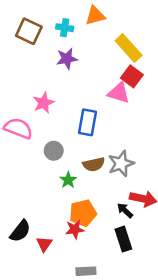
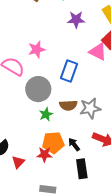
purple star: (67, 59) -> (76, 20), moved
gray circle: (54, 151) -> (38, 89), size x1.6
black arrow: (125, 210) -> (74, 144), moved

